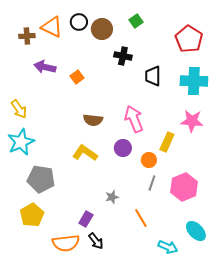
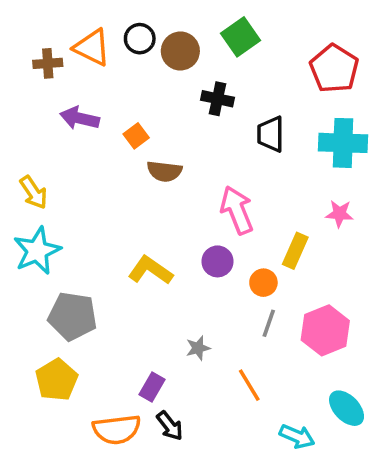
green square: (136, 21) -> (240, 37), size x1.5
brown semicircle: (93, 120) -> (164, 171), moved
pink star: (192, 121) -> (339, 214), size x0.7

